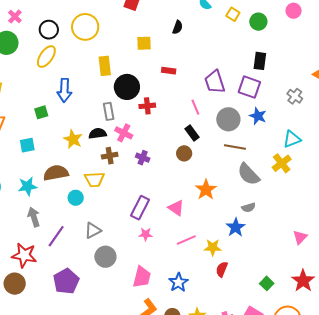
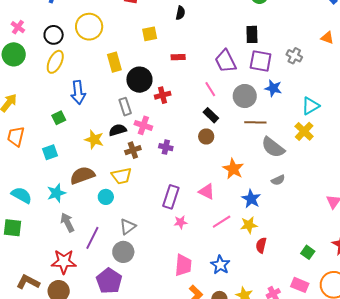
black rectangle: (260, 61) -> (252, 34), moved
gray cross: (295, 96) -> (294, 56), moved
blue star: (236, 227) -> (251, 199), moved
gray circle: (105, 257) -> (123, 252), moved

